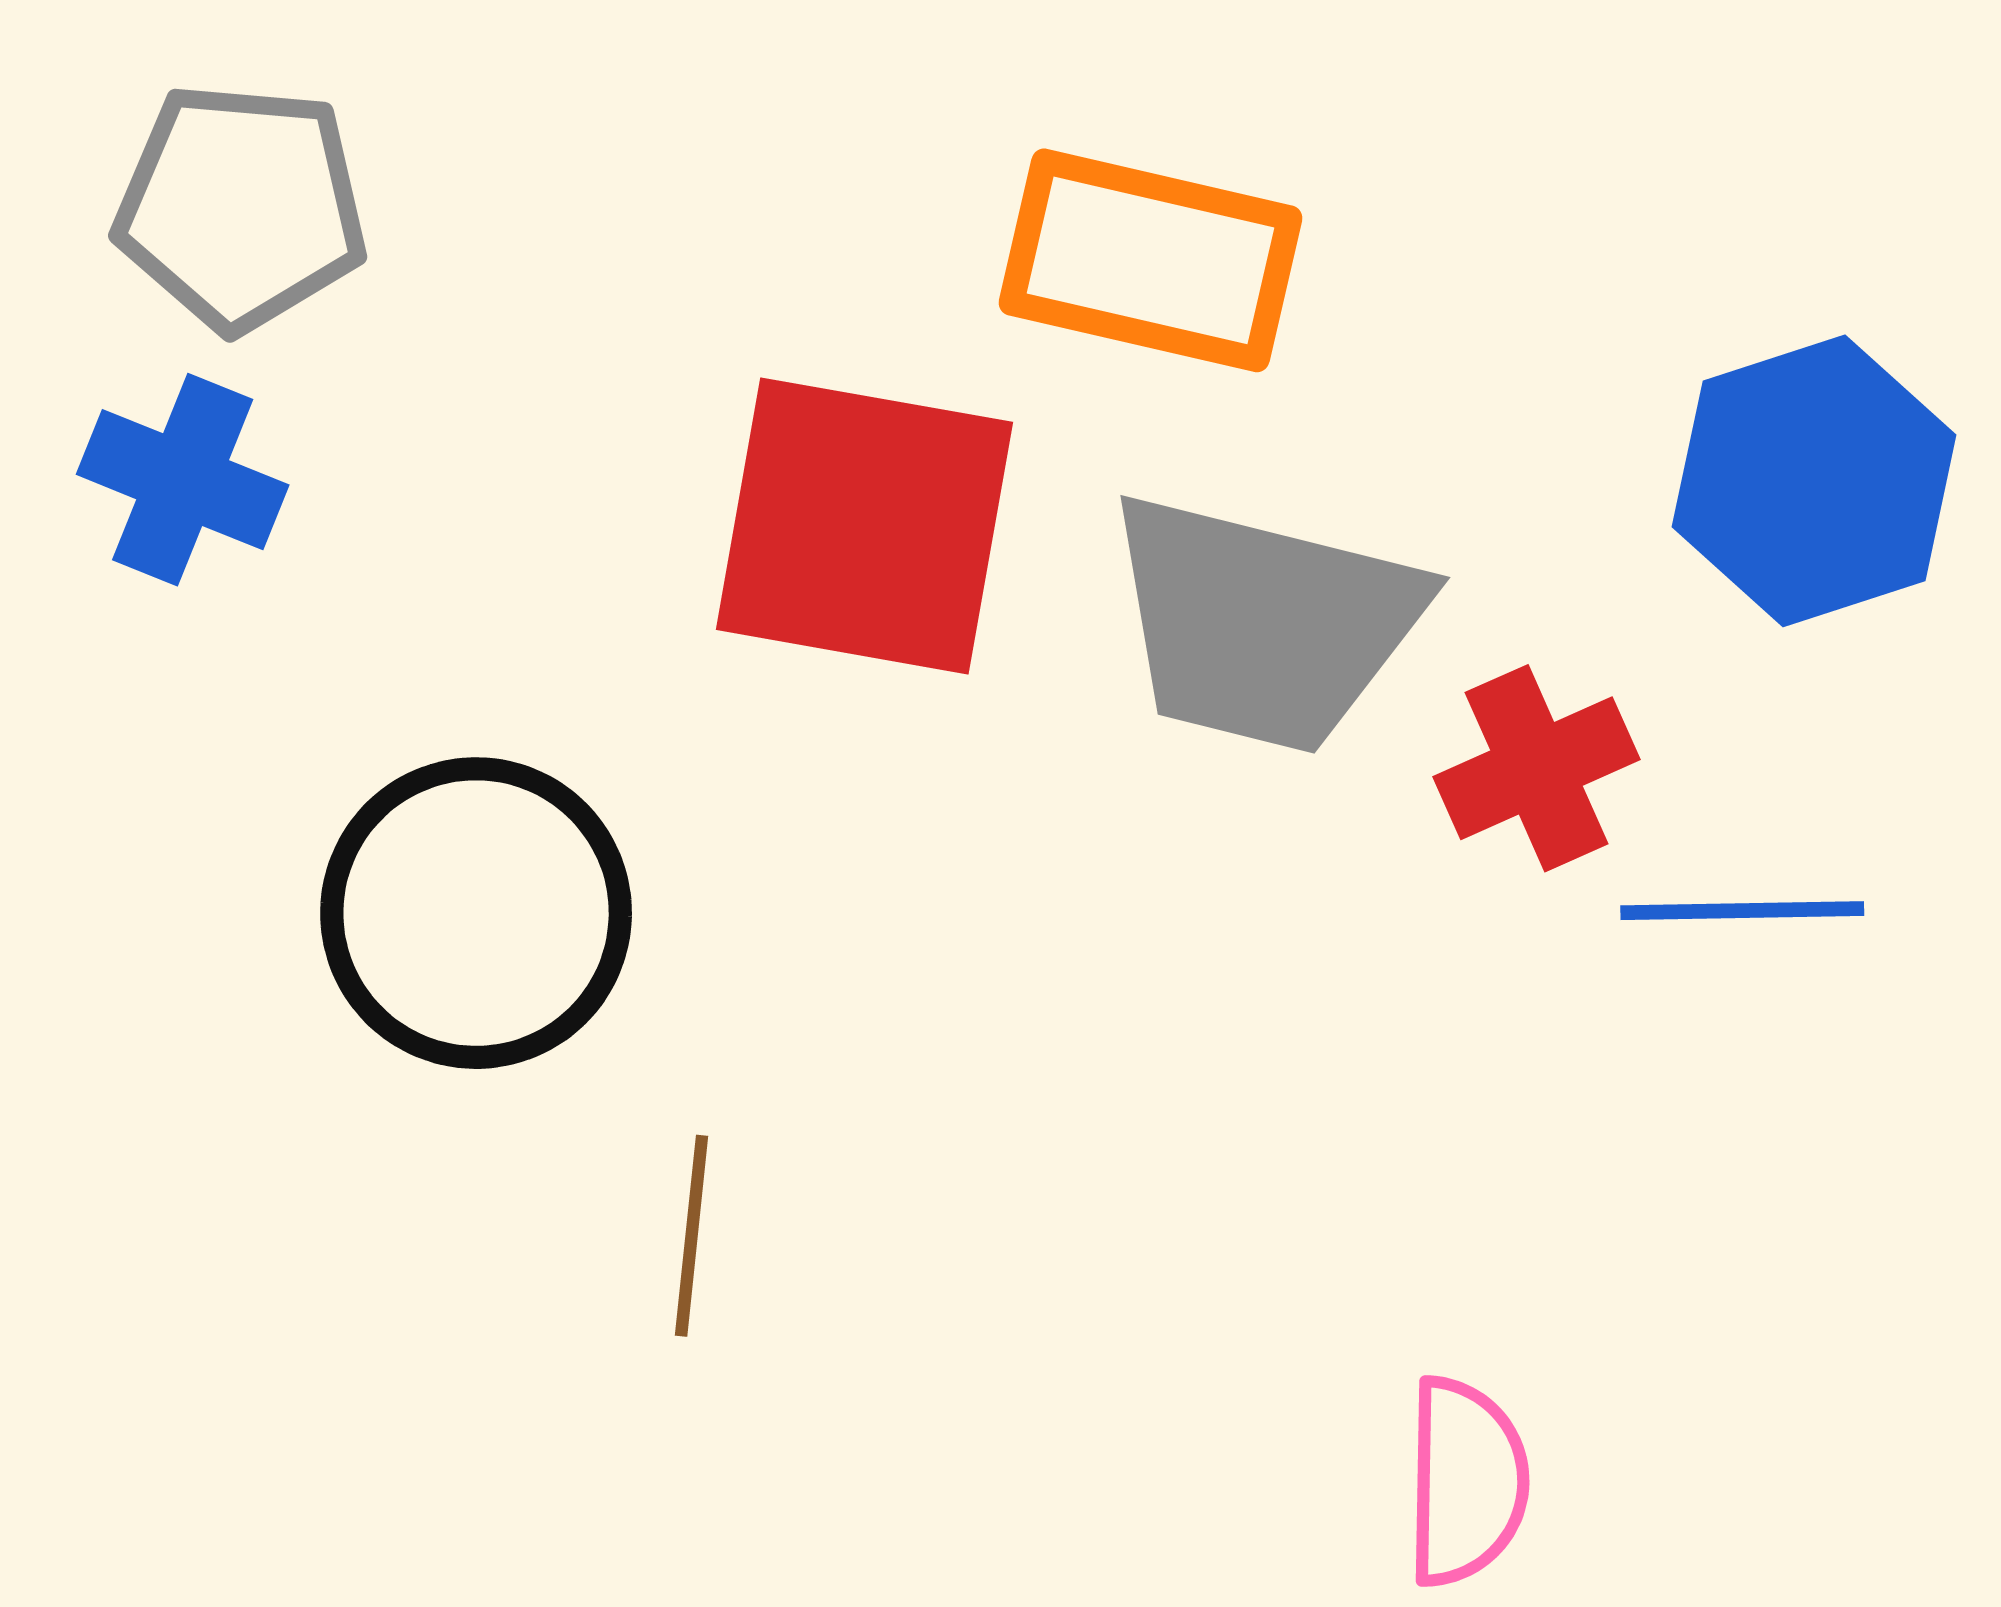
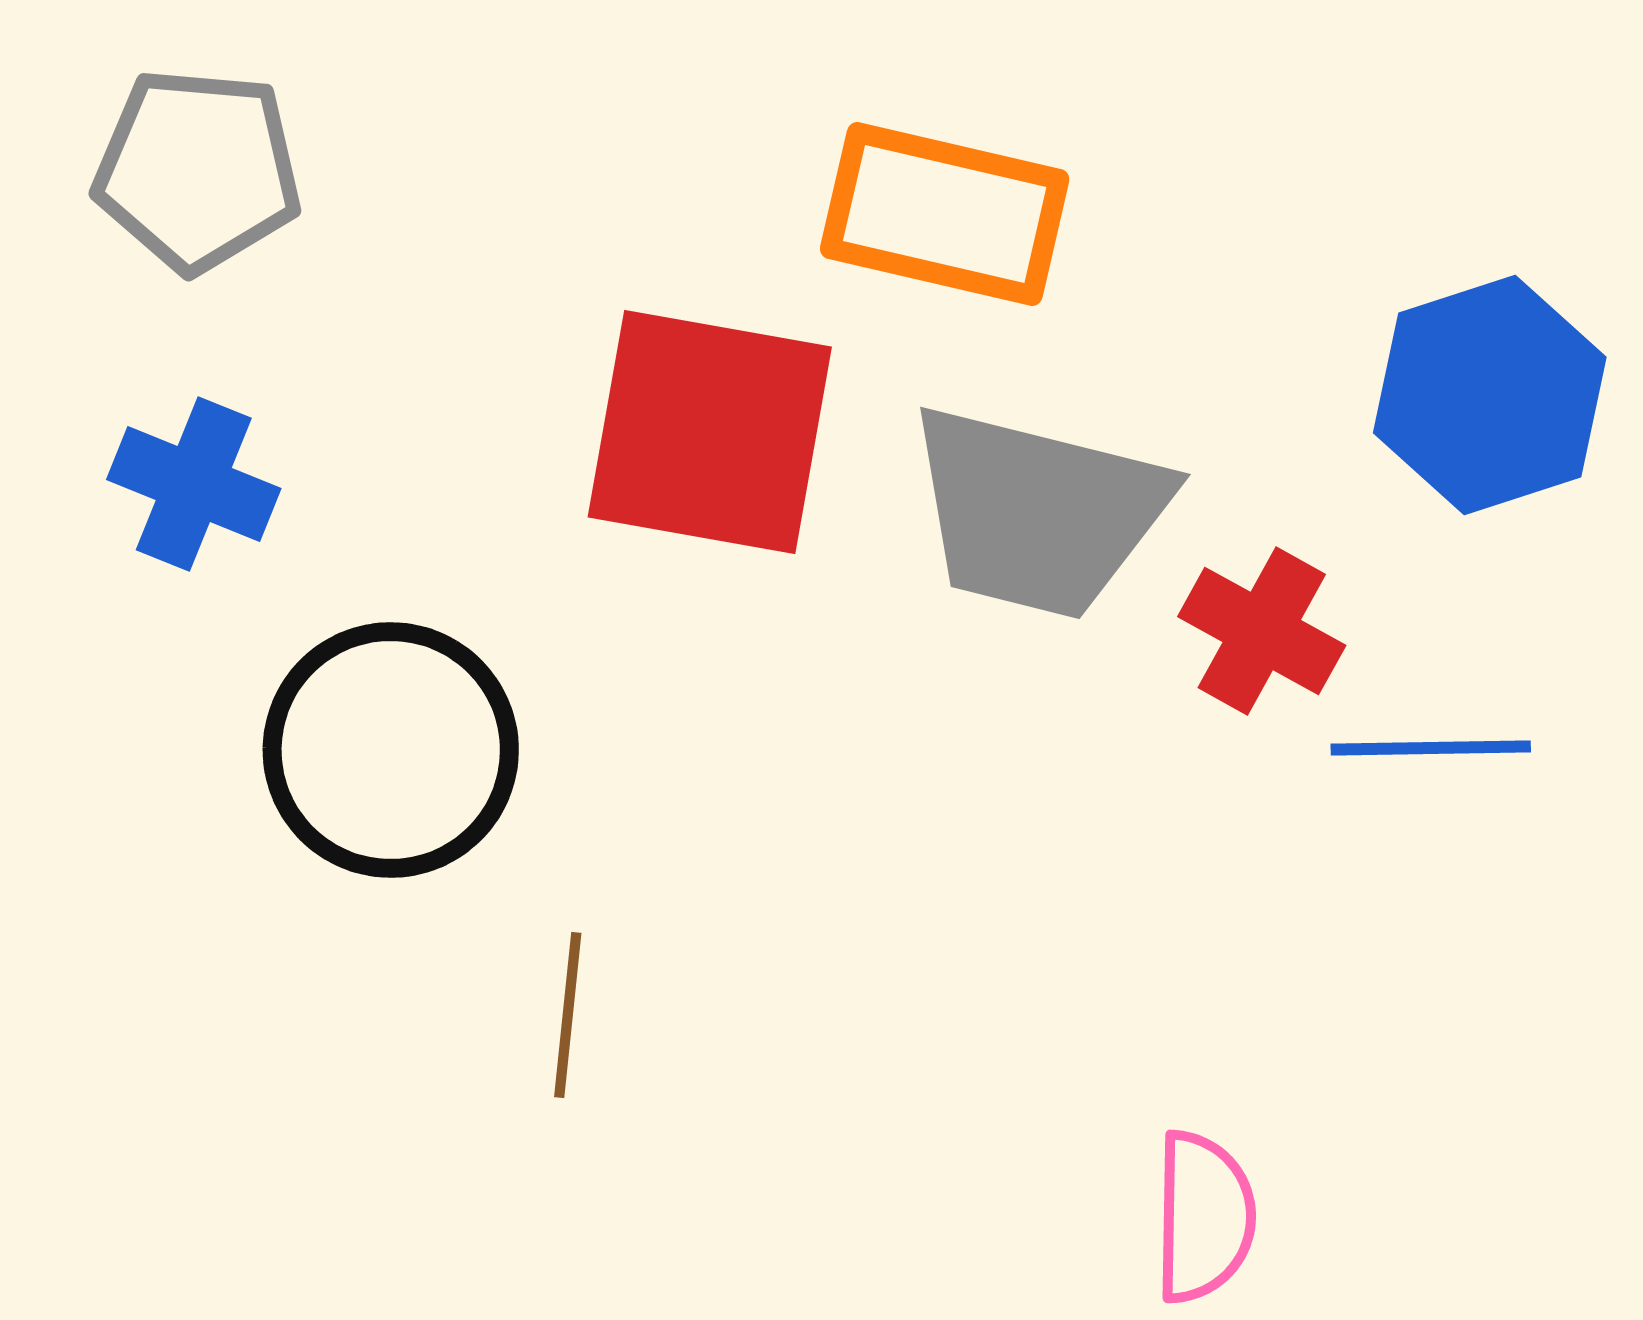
blue cross: (183, 480) -> (194, 484), moved
red cross: (1536, 768) -> (1262, 631), turned -37

